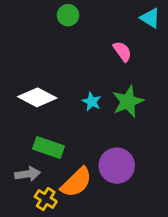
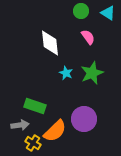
green circle: (68, 15) -> (81, 11), moved
white diamond: (37, 97) -> (50, 43), moved, turned 56

